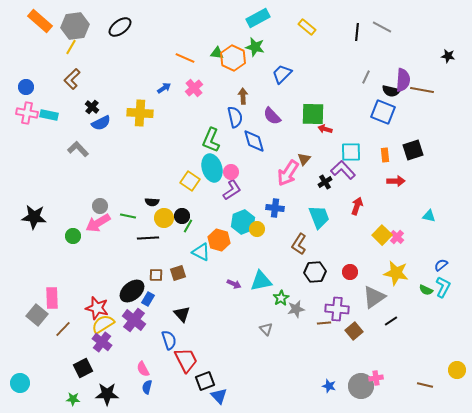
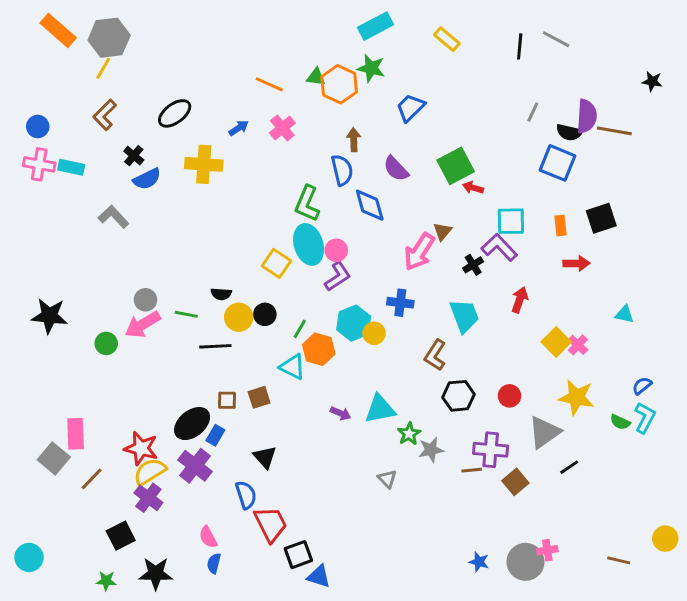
black ellipse: (120, 27) -> (175, 113), moved
green square: (313, 114) -> (456, 166), turned -30
green line: (188, 226) -> (300, 329), moved
blue triangle: (219, 396) -> (319, 576), turned -30

